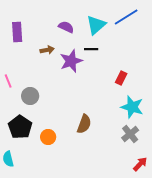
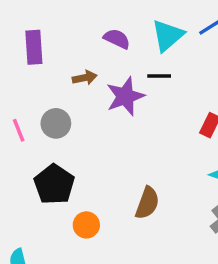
gray circle: (30, 96) -> (56, 123), moved
black pentagon: (20, 127) -> (54, 184), moved

